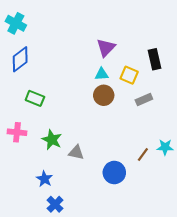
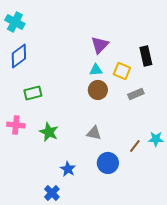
green rectangle: (35, 98) -> (33, 93), turned -36
gray triangle: (76, 152) -> (94, 133), moved
blue star: (44, 179) -> (68, 169), moved

